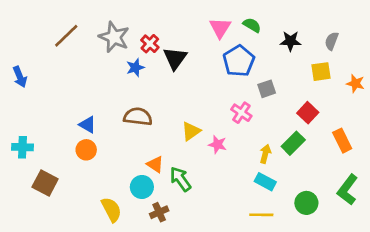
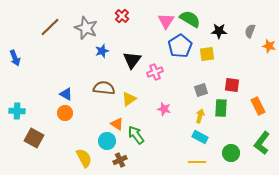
green semicircle: (252, 25) -> (190, 19), size x1.5
red cross: (150, 44) -> (122, 16), moved
black triangle: (175, 58) -> (132, 60), moved
yellow square: (321, 72) -> (207, 54), moved
orange star: (355, 83) -> (269, 46), moved
gray square: (267, 89) -> (201, 90), moved
pink cross: (241, 113) -> (155, 72), moved, turned 35
red square: (308, 113) -> (232, 85), turned -35
yellow triangle: (191, 131) -> (129, 99), moved
green rectangle: (293, 143) -> (221, 108), turned -42

